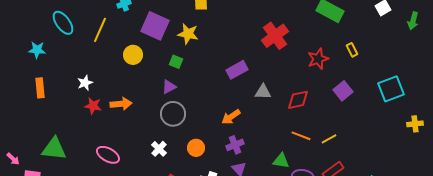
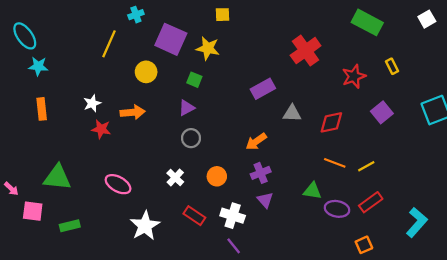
cyan ellipse: (63, 23) -> (25, 36), moved
orange arrow: (121, 104) -> (133, 112), moved
gray circle: (173, 114) -> (191, 138), size x0.7

